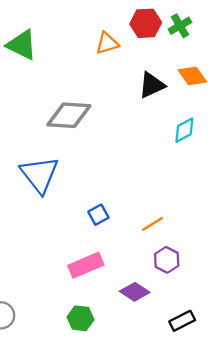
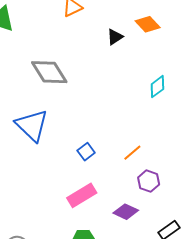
black triangle: (152, 85) -> (115, 37), size x0.7
gray diamond: (69, 115) -> (49, 72), turned 63
cyan diamond: (184, 130) -> (157, 87), moved

